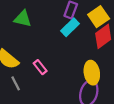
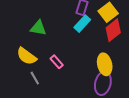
green triangle: (23, 19) -> (38, 28), moved

